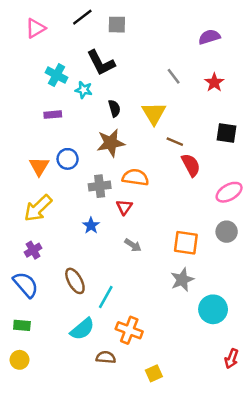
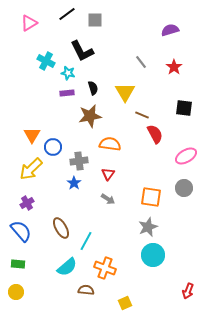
purple rectangle: (53, 115) -> (67, 93), moved
blue circle: (68, 159) -> (53, 147), moved
gray cross: (100, 186) -> (79, 161), moved
red triangle: (124, 207) -> (108, 174), moved
cyan circle: (213, 309) -> (153, 255), moved

